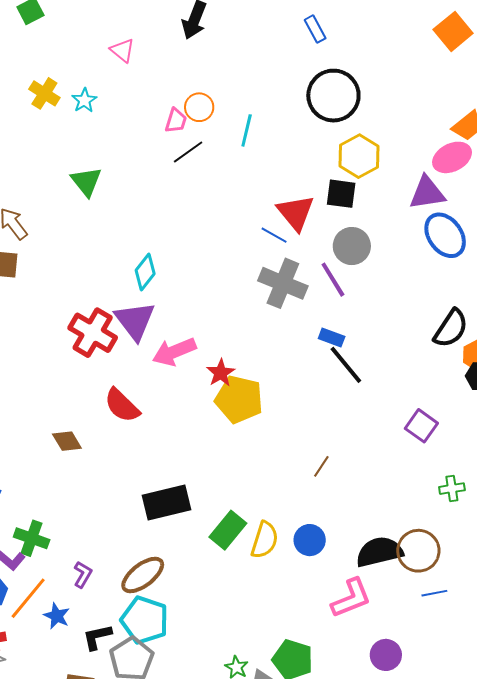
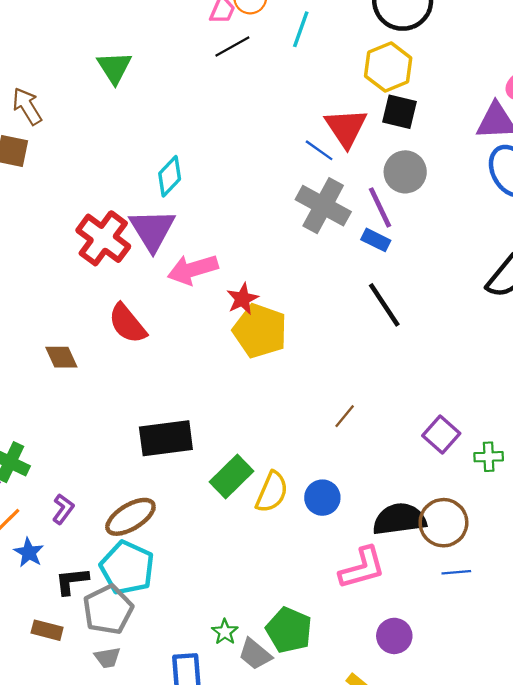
yellow hexagon: (359, 156) -> (388, 67), moved
blue rectangle: (332, 338) -> (376, 240), moved
purple square: (421, 426) -> (441, 435), moved

